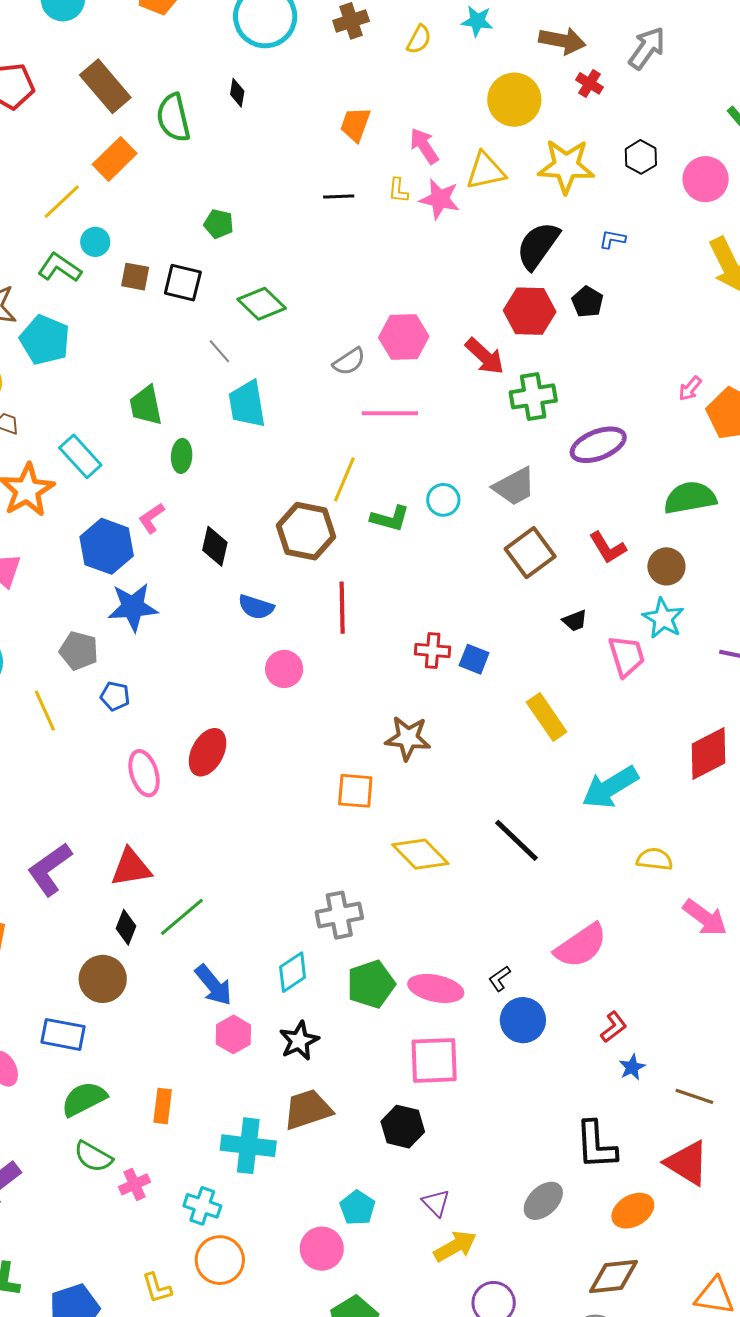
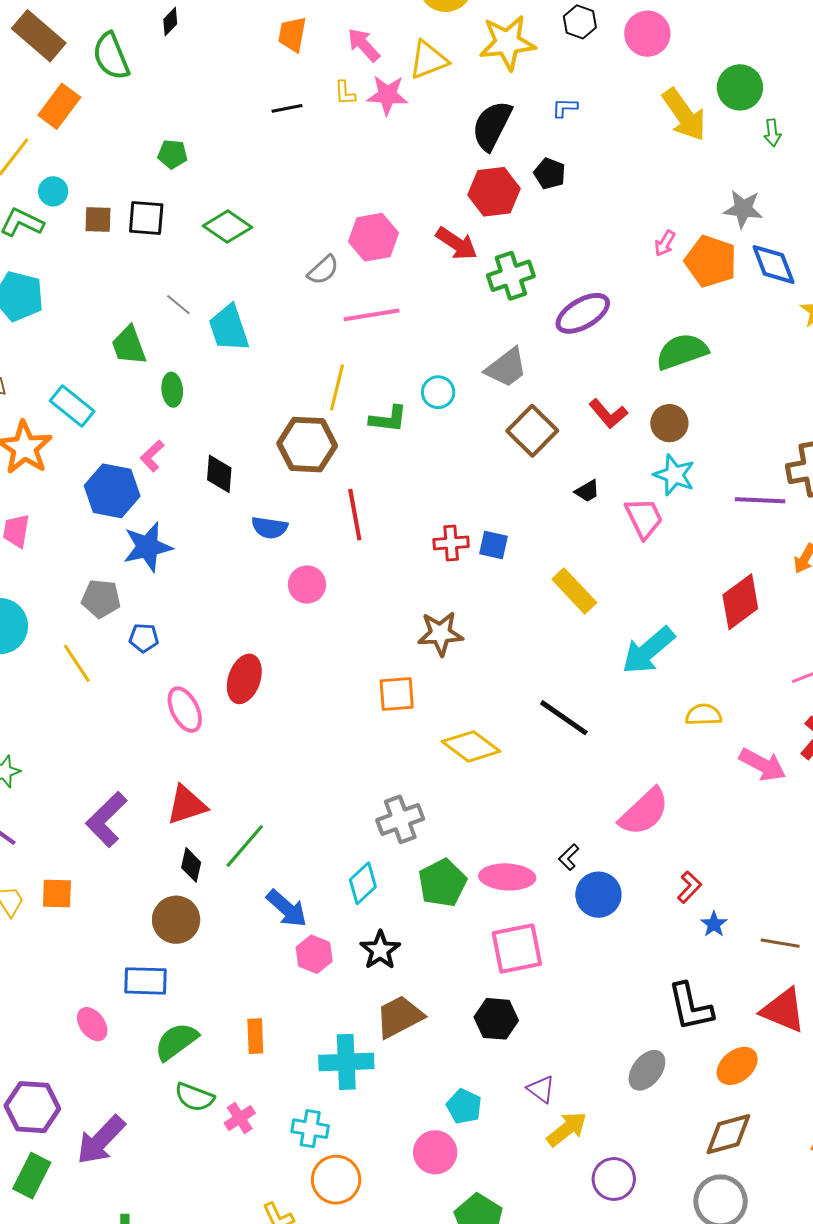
black diamond: (237, 93) -> (170, 22), turned 44
gray line: (219, 351) -> (178, 305), moved

